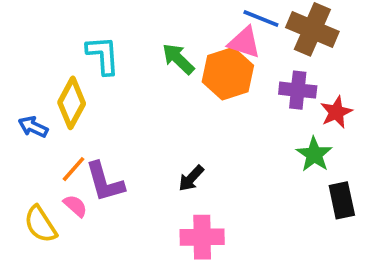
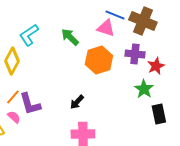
cyan L-shape: (103, 55) -> (29, 35), turned -120
orange hexagon: (228, 74) -> (99, 60), moved

